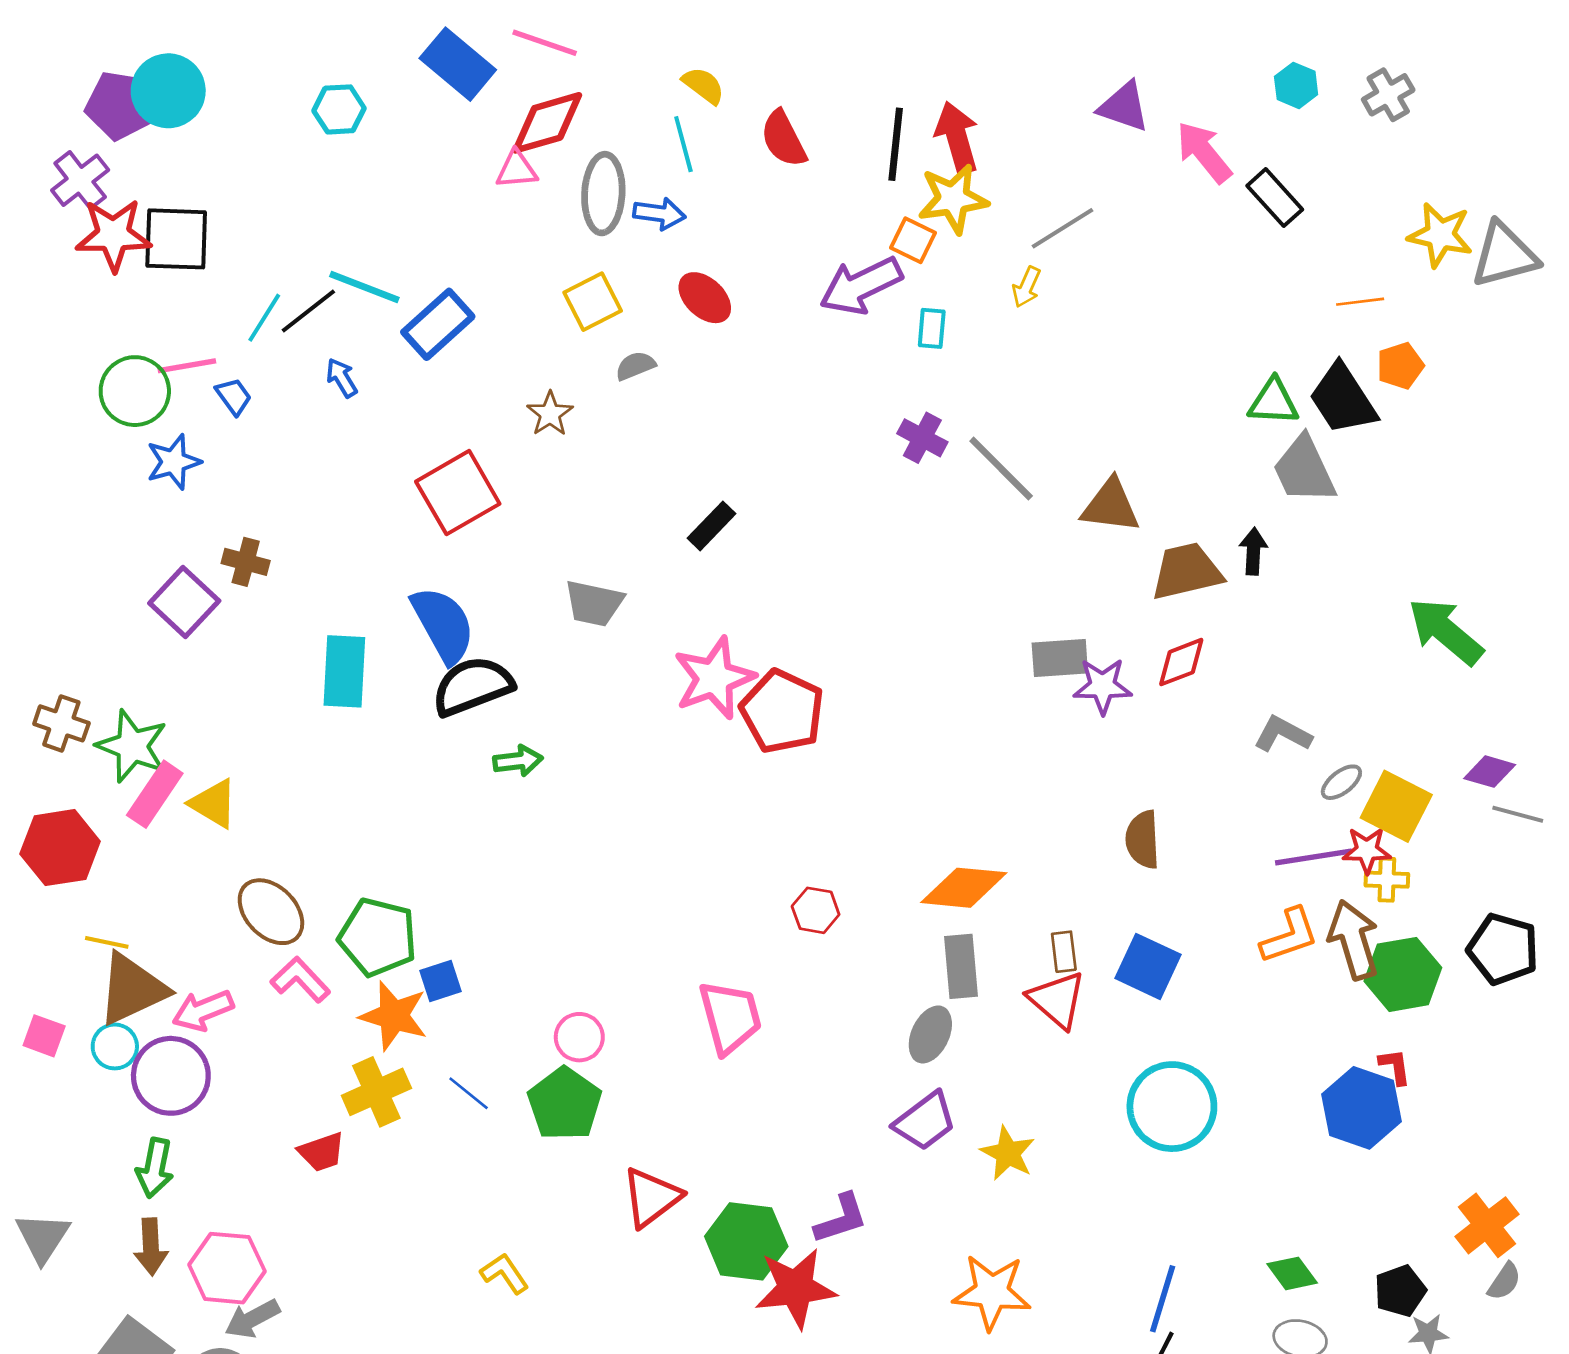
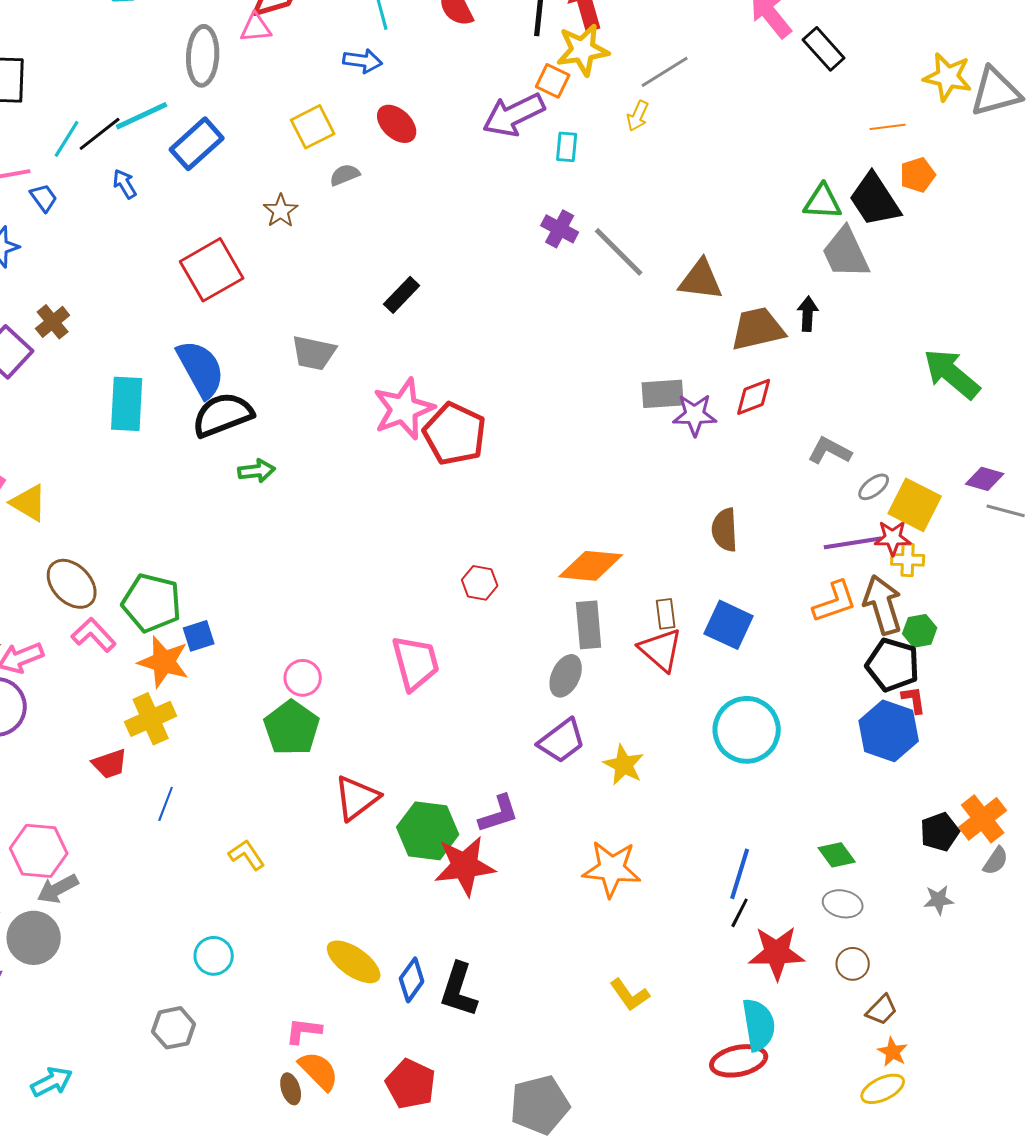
gray ellipse: (603, 194) -> (203, 56), moved
cyan line: (364, 287) -> (142, 116), turned -46
brown cross: (246, 562) -> (53, 322), turned 36
black pentagon: (1503, 949) -> (893, 665), moved
green hexagon: (1403, 974) -> (920, 631), size x0.6
blue line: (469, 1093) -> (166, 804), moved, turned 72
black pentagon: (1400, 1291) -> (940, 832), moved

